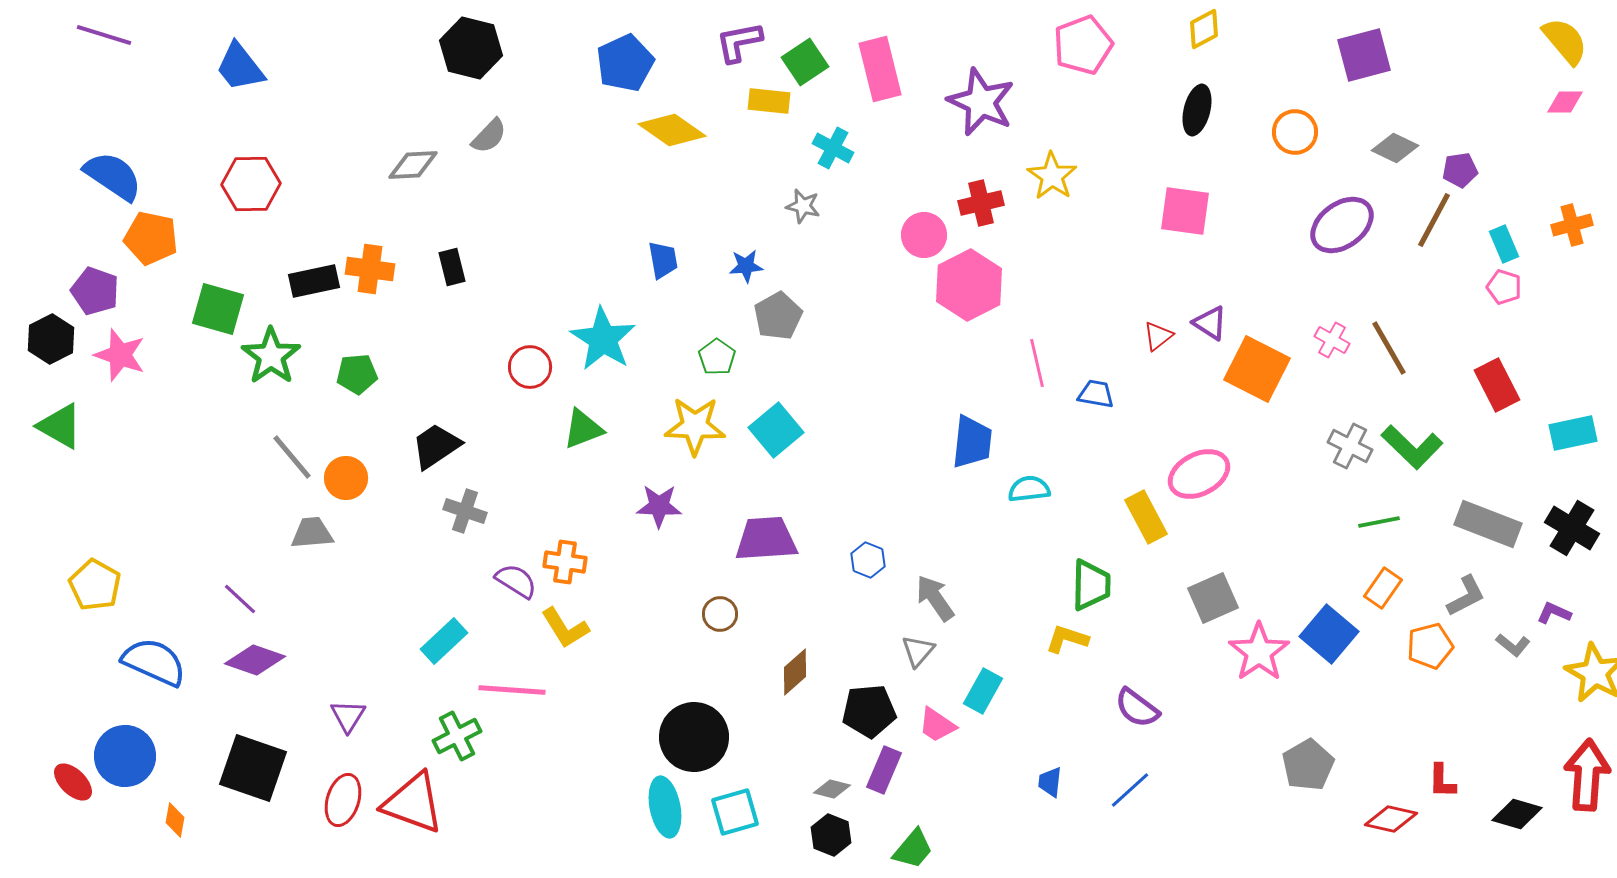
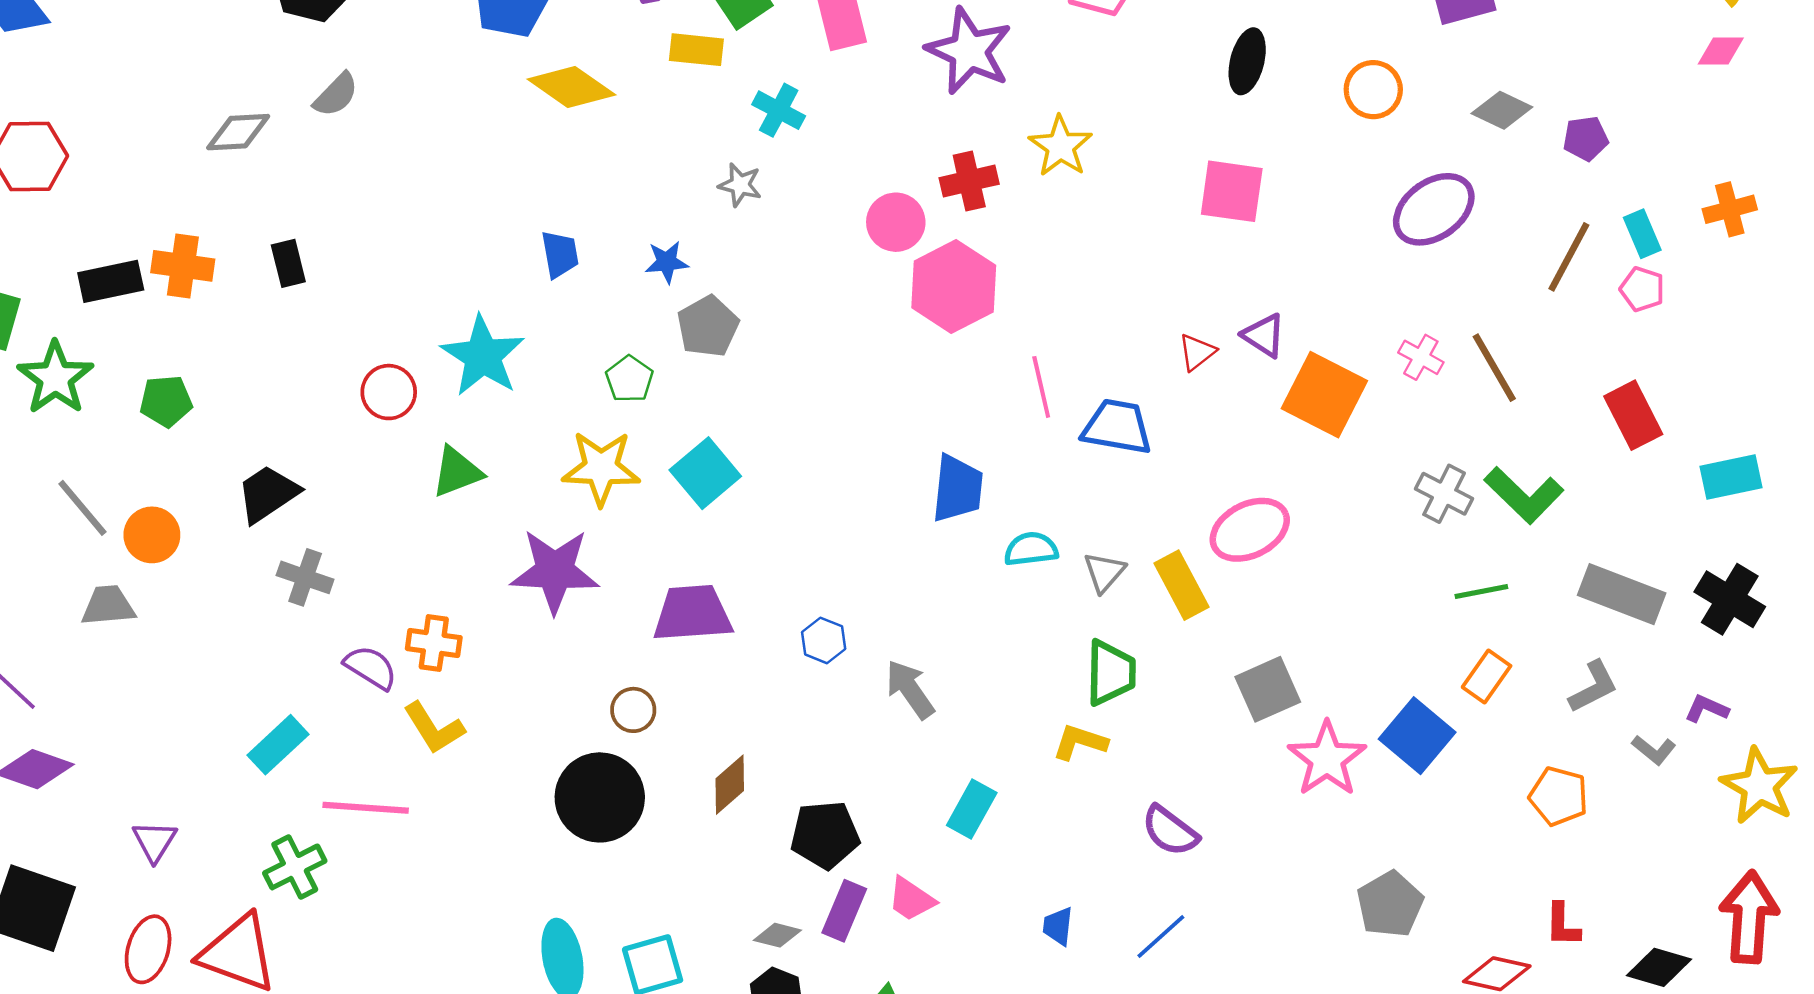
brown line: (1434, 220) -> (1569, 257), moved
blue trapezoid: (1096, 394) -> (1117, 427), size x1.5
purple star: (659, 506) -> (555, 571), size x1.5
orange pentagon: (1430, 646) -> (1559, 796), moved, turned 30
gray triangle: (918, 651) -> (1104, 572), moved
pink trapezoid: (937, 725) -> (911, 899), moved
black circle: (694, 737) -> (600, 797), moved

